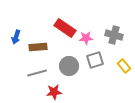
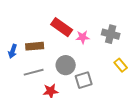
blue arrow: (16, 37) -> (13, 51), moved
gray square: (95, 60) -> (84, 80), moved

